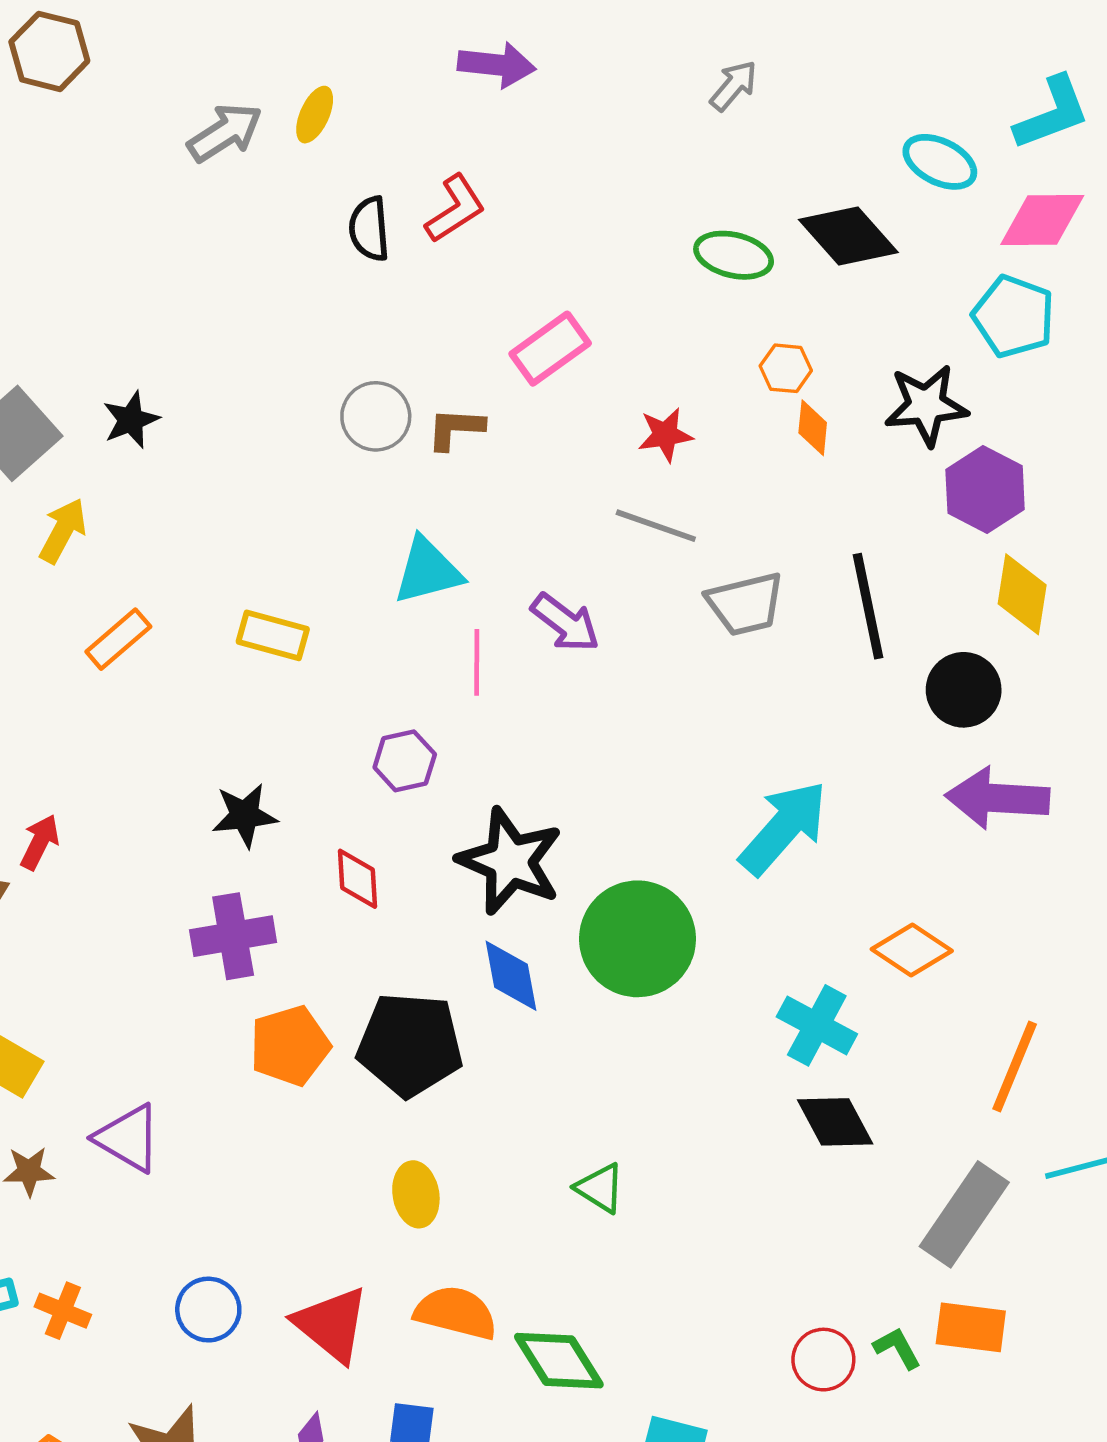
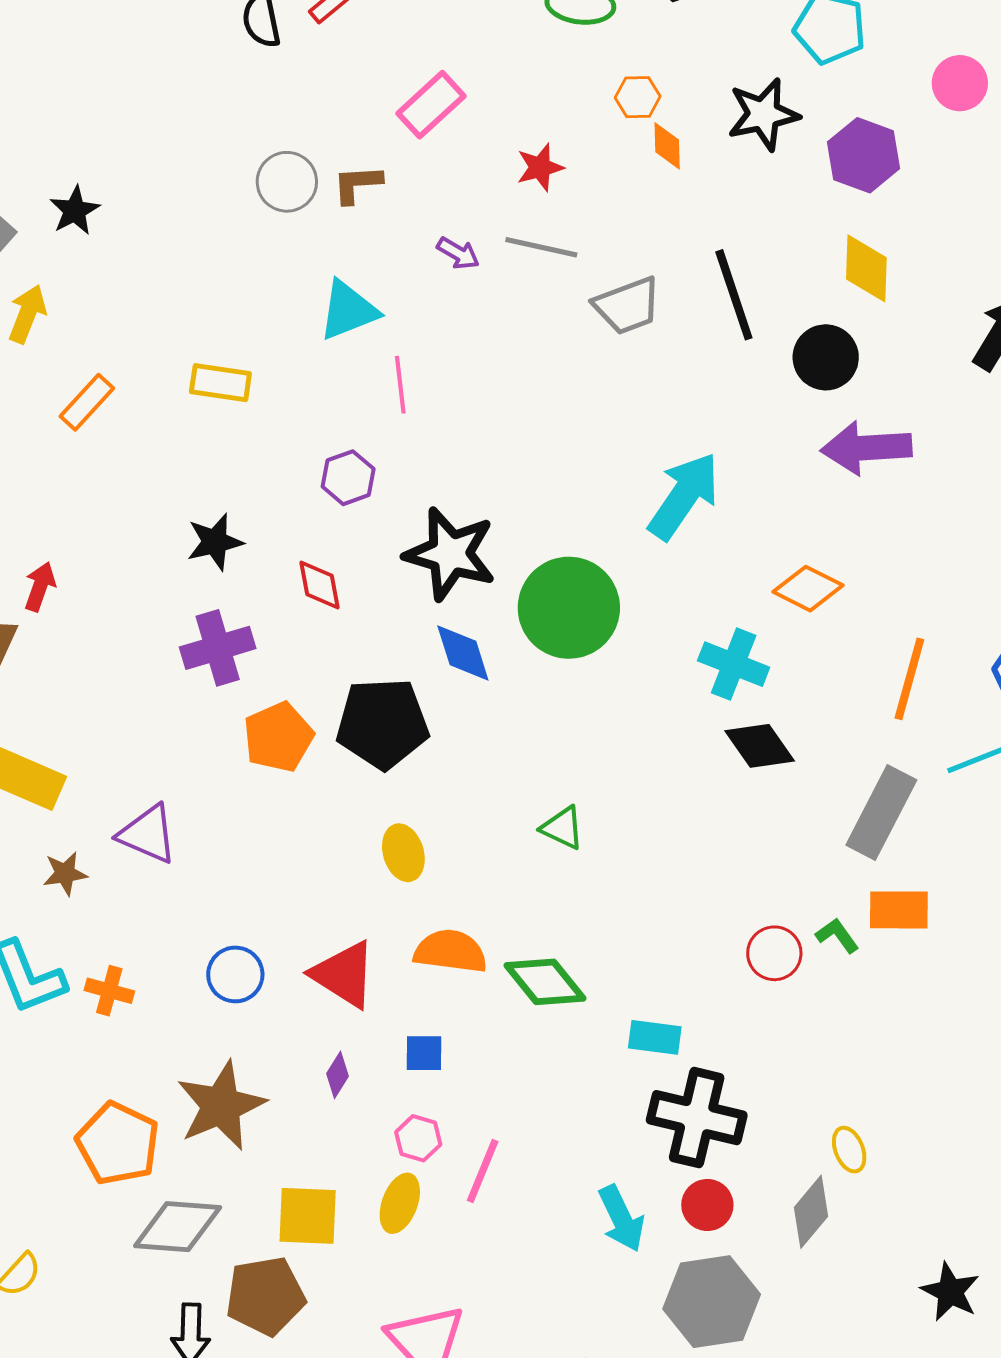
purple hexagon: (985, 490) -> (864, 155), moved
purple arrow: (565, 623) -> (458, 253), moved, size x0.7

